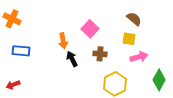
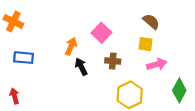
orange arrow: (63, 41) -> (71, 46), turned -147
red arrow: (13, 85) -> (15, 96), turned 96

